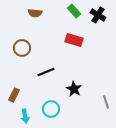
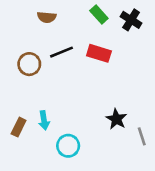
black line: (46, 72) -> (61, 52), moved
black star: (74, 89) -> (116, 119), moved
cyan arrow: (25, 116) -> (44, 120), moved

